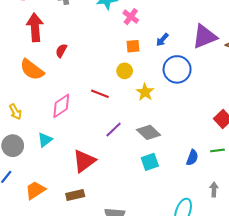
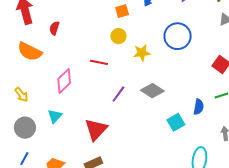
blue circle: (177, 69) -> (178, 36), moved
yellow star: (145, 92) -> (142, 53), turned -30
cyan square: (150, 162) -> (176, 122), moved

